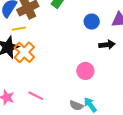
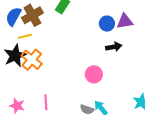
blue circle: (92, 22) -> (107, 24), moved
pink line: (36, 96) -> (46, 102), turned 63

